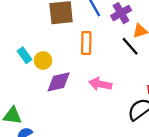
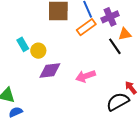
orange rectangle: (86, 43) -> (86, 27), moved, turned 48
pink arrow: (100, 84) -> (86, 76), turned -36

